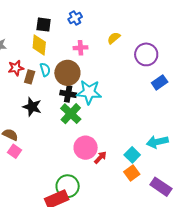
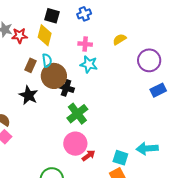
red star: (16, 68) -> (20, 36), moved
brown circle: (67, 73) -> (54, 76), moved
cyan star: (89, 92) -> (89, 64), moved, size x0.7
green cross: (71, 114) -> (77, 114), moved
cyan square: (132, 155) -> (120, 158), turned -35

